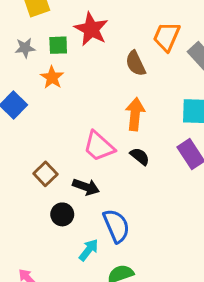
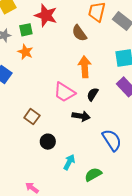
black semicircle: (140, 156) -> (93, 94), turned -88
black arrow: (86, 187) -> (81, 116), moved
blue semicircle: (116, 226) -> (112, 140), moved

